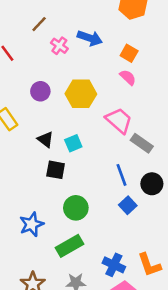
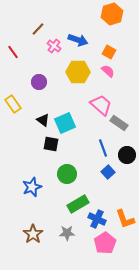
yellow hexagon: (81, 94) -> (78, 72), moved
cyan square: (73, 143) -> (65, 123), size x1.5
green rectangle: (70, 246) -> (78, 204), moved

